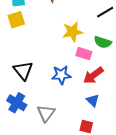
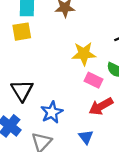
blue star: (61, 75) -> (52, 112), moved, turned -30
blue triangle: (93, 100) -> (86, 137), moved

